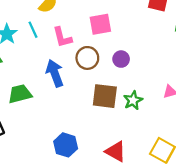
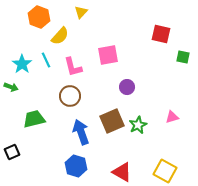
brown circle: (87, 58) -> (70, 96), moved
blue arrow: (55, 73) -> (81, 132), moved
brown square: (105, 96) -> (112, 121), turned -30

